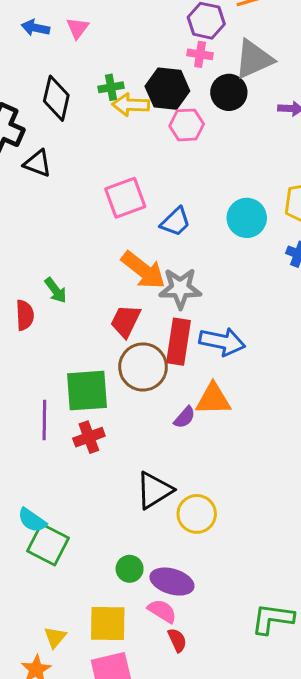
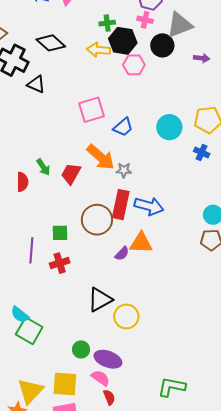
green cross: (111, 87) -> (107, 23), moved
black diamond: (56, 98) -> (51, 43), turned -64
gray star: (180, 288) -> (124, 170), size x0.6
red trapezoid: (126, 321) -> (71, 174), moved
green square: (87, 391) -> (60, 233), size x0.6
yellow triangle: (55, 637) -> (30, 391), size x1.8

